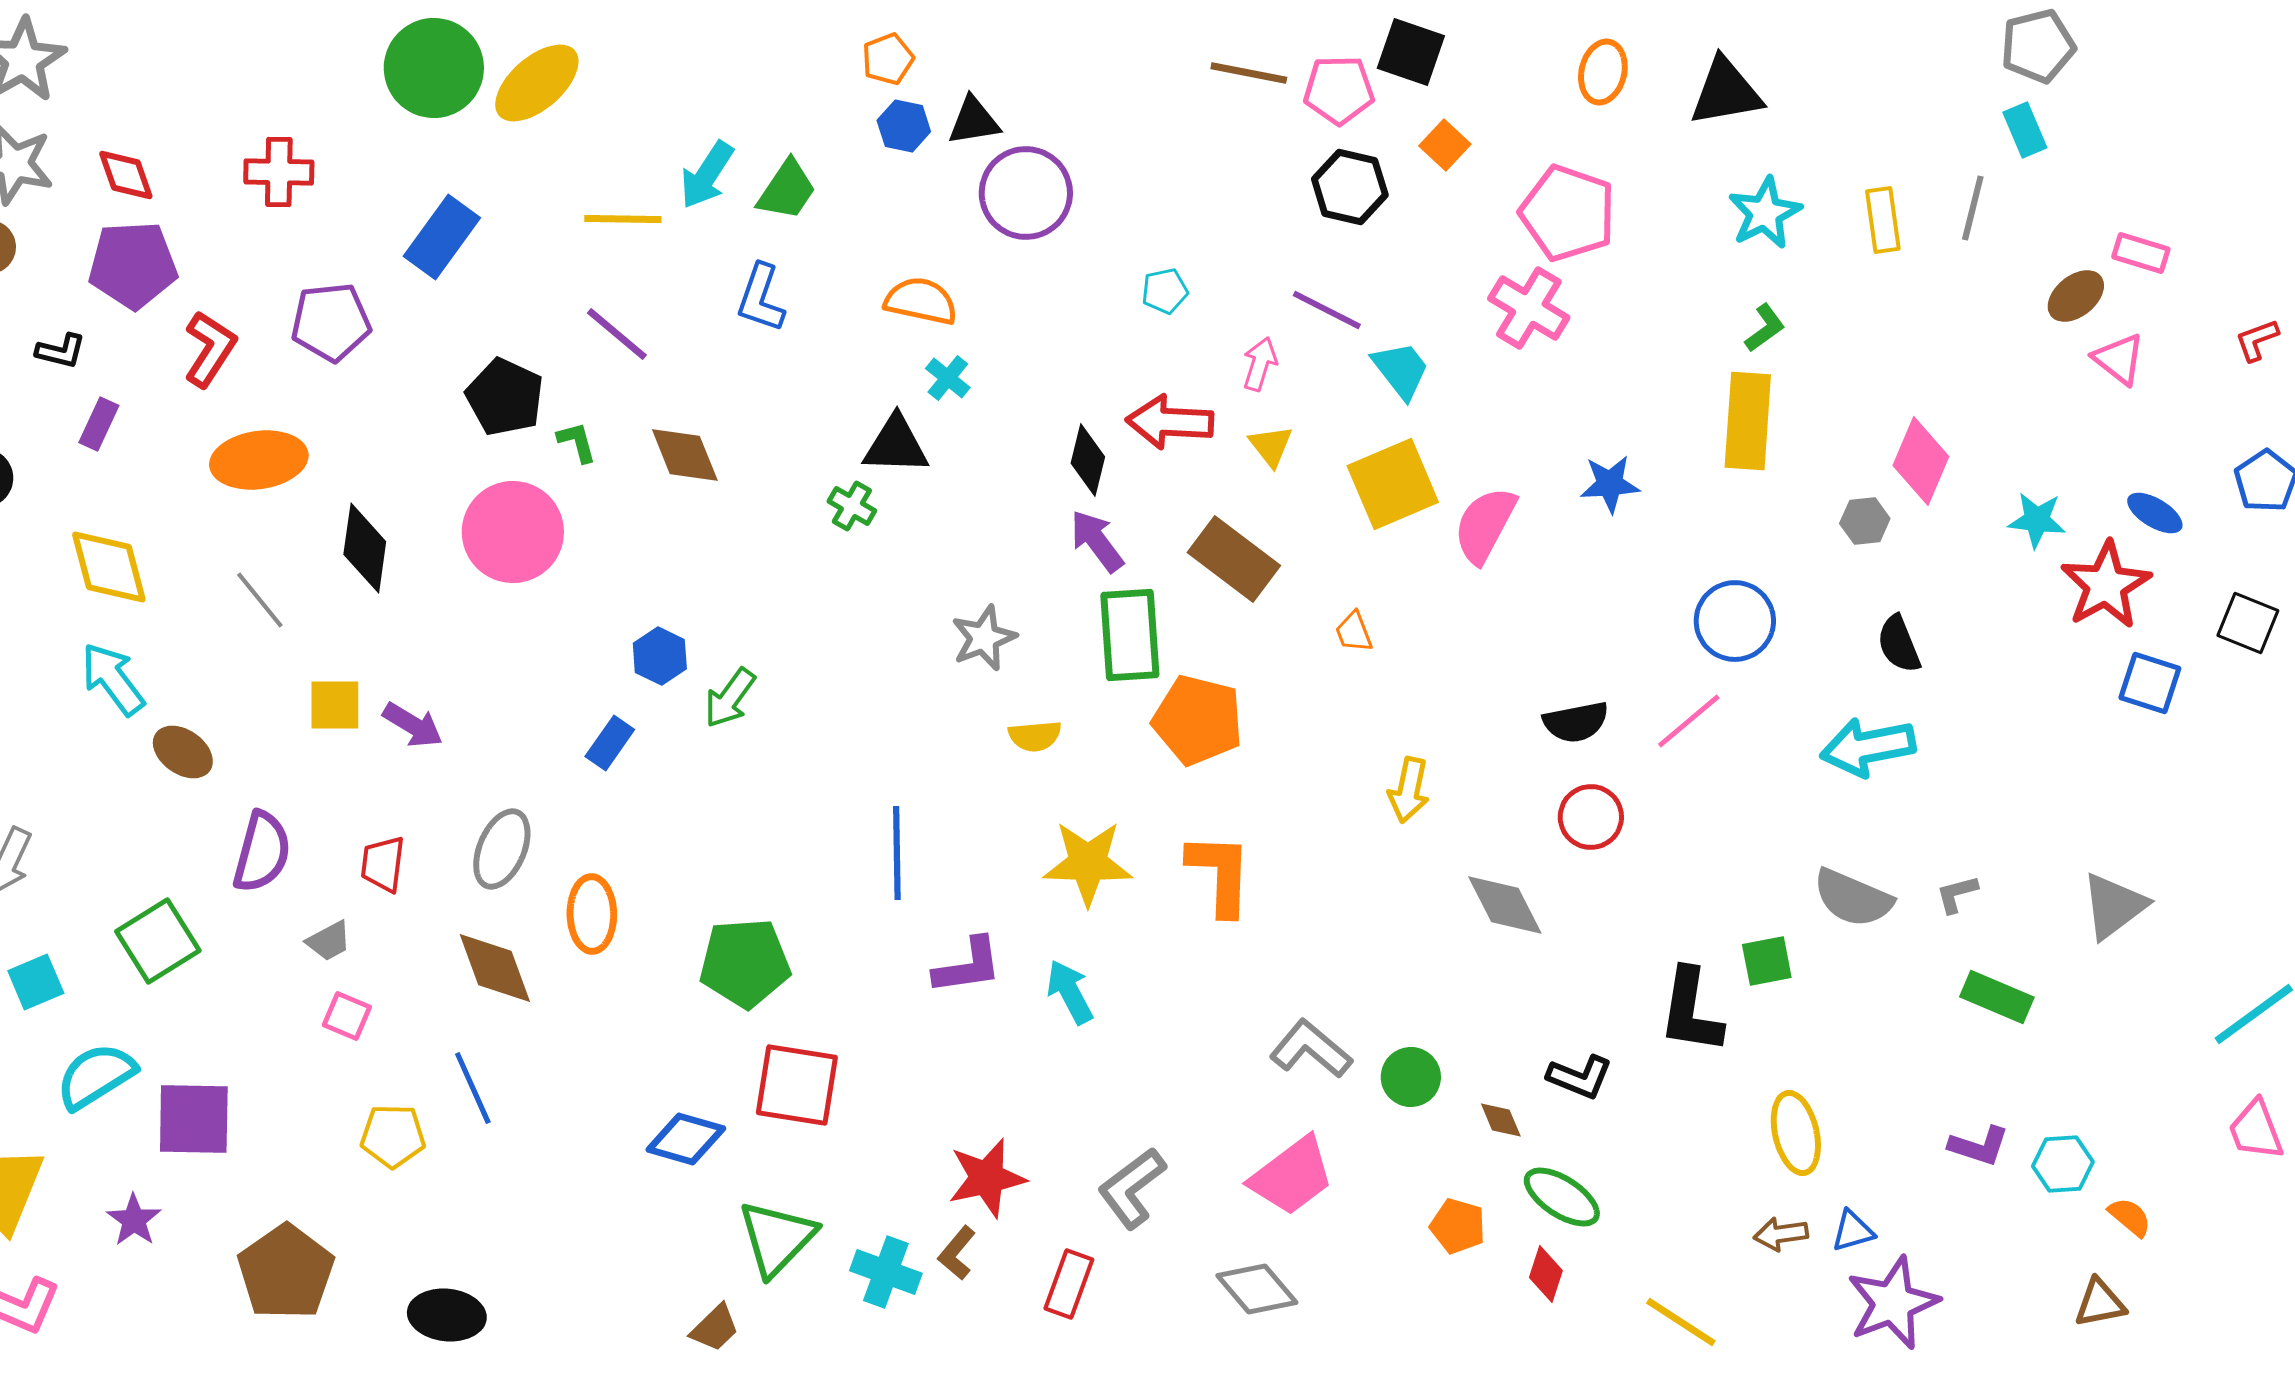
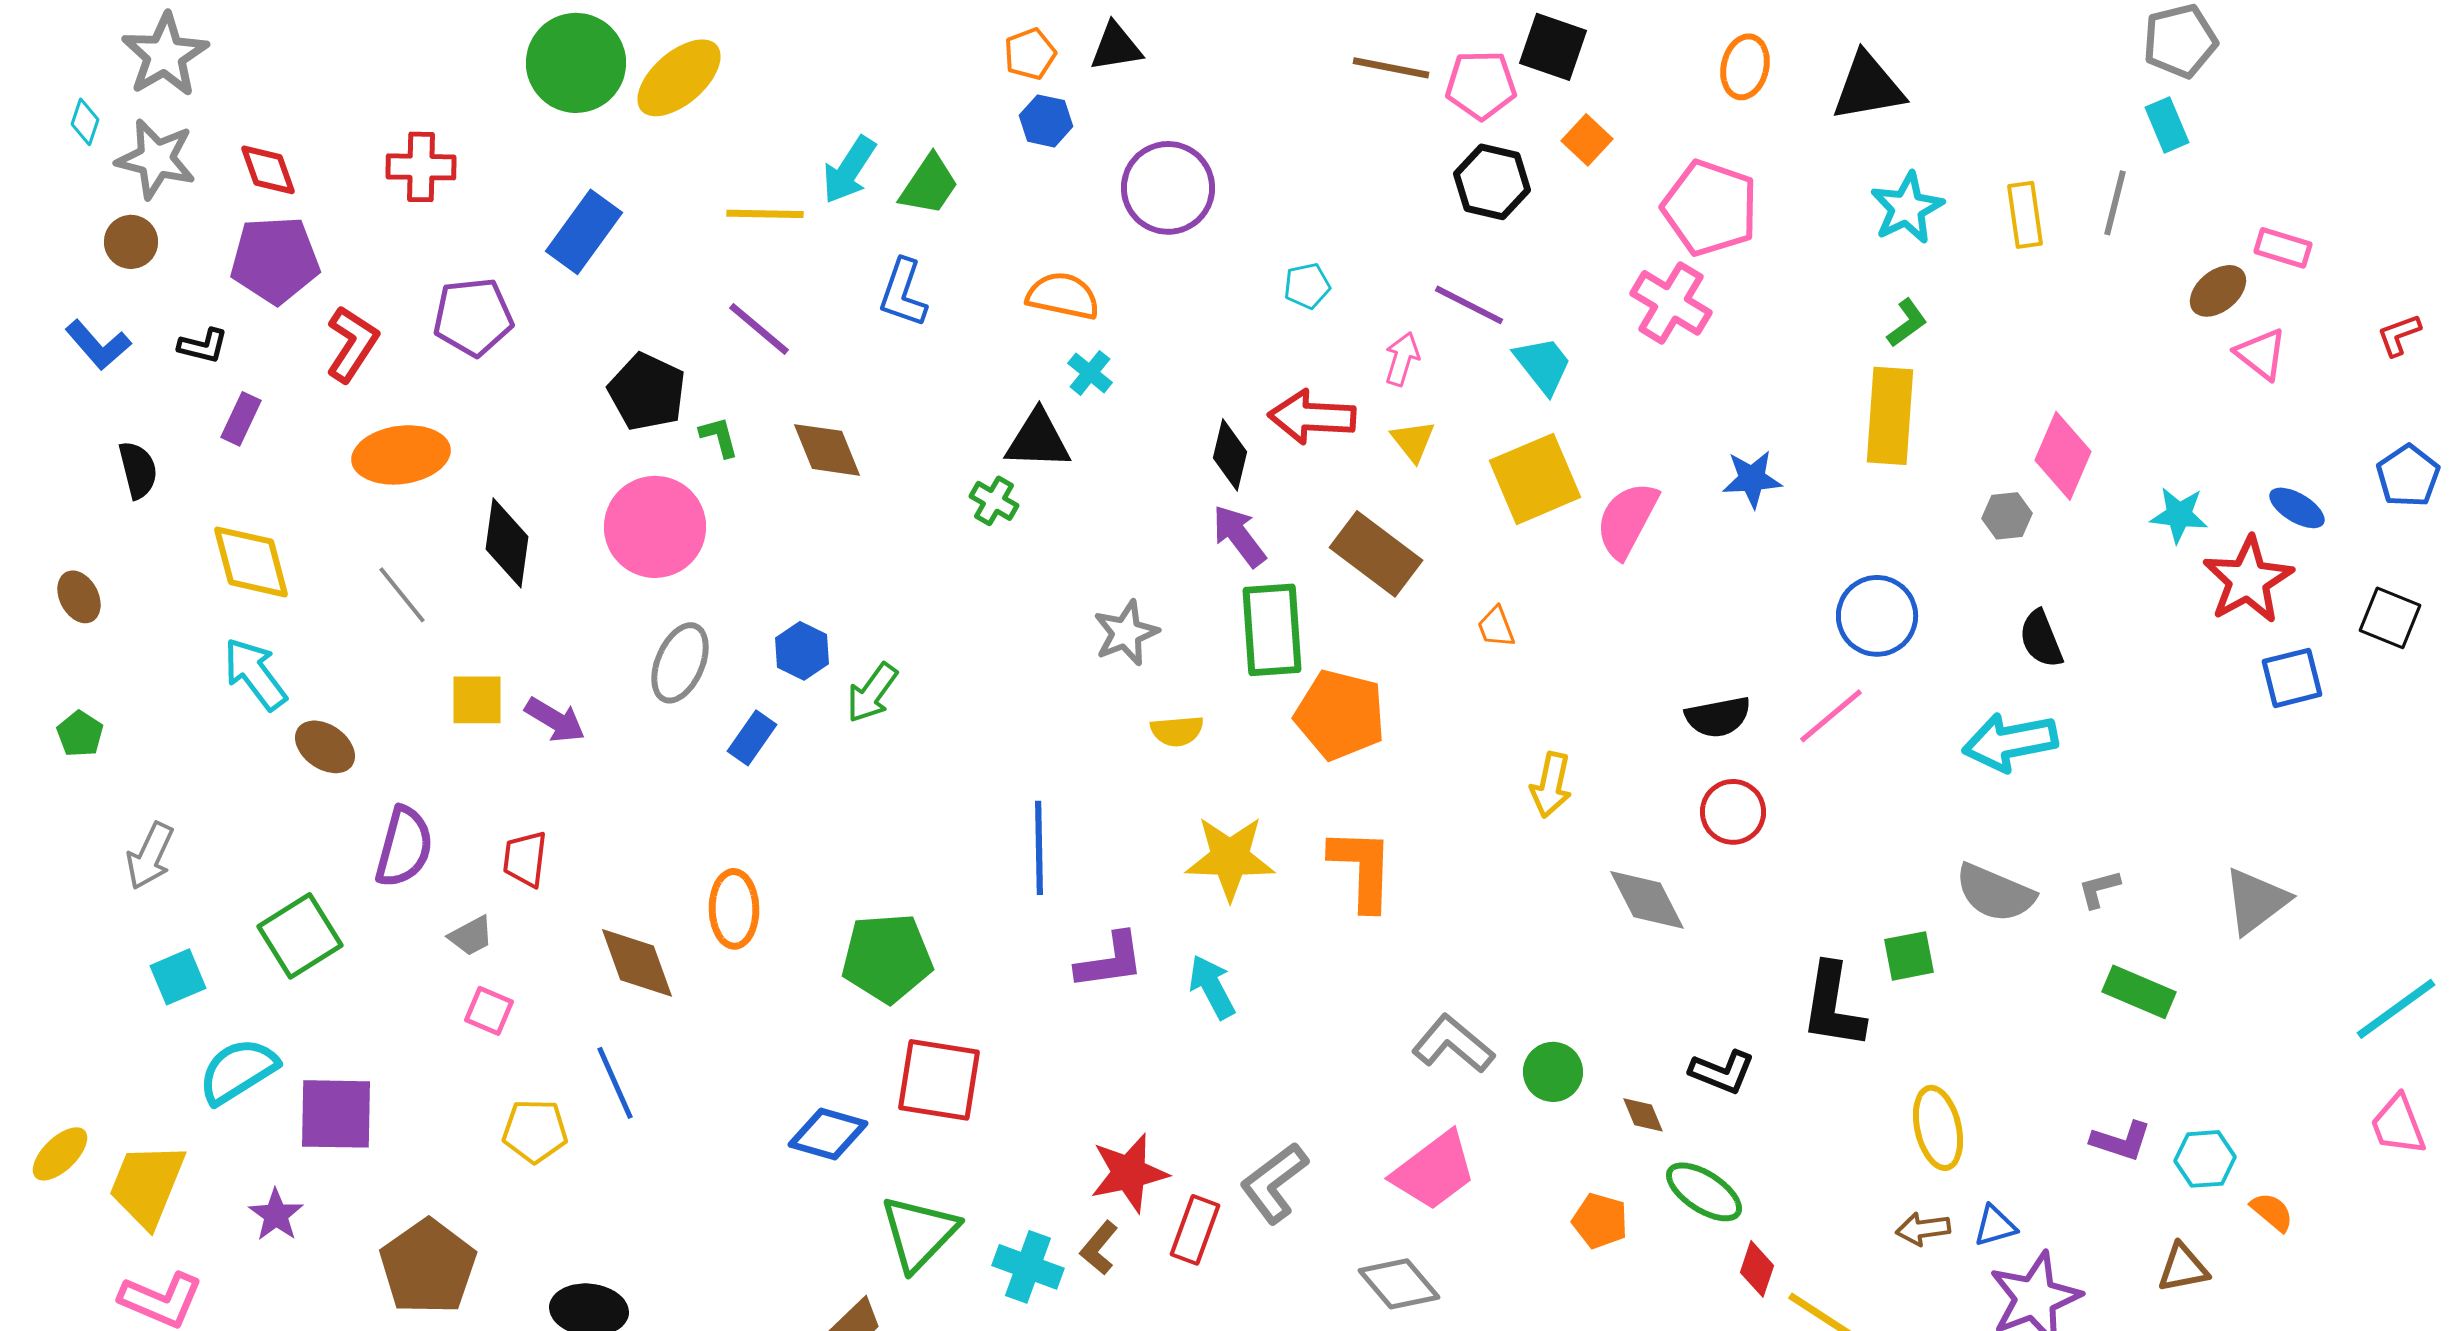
black triangle: (974, 121) -> (1116, 47), moved
blue square: (2150, 683) -> (2292, 678), turned -32
gray ellipse: (502, 849) -> (680, 663), moved
red diamond: (1546, 1274) -> (1757, 1269), moved
red rectangle: (1069, 1284) -> (1195, 1230), moved
brown triangle: (2100, 1303) -> (2183, 1268), moved

